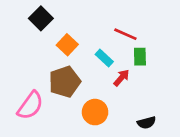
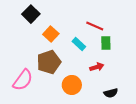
red arrow: (121, 78) -> (97, 67), moved, turned 32

